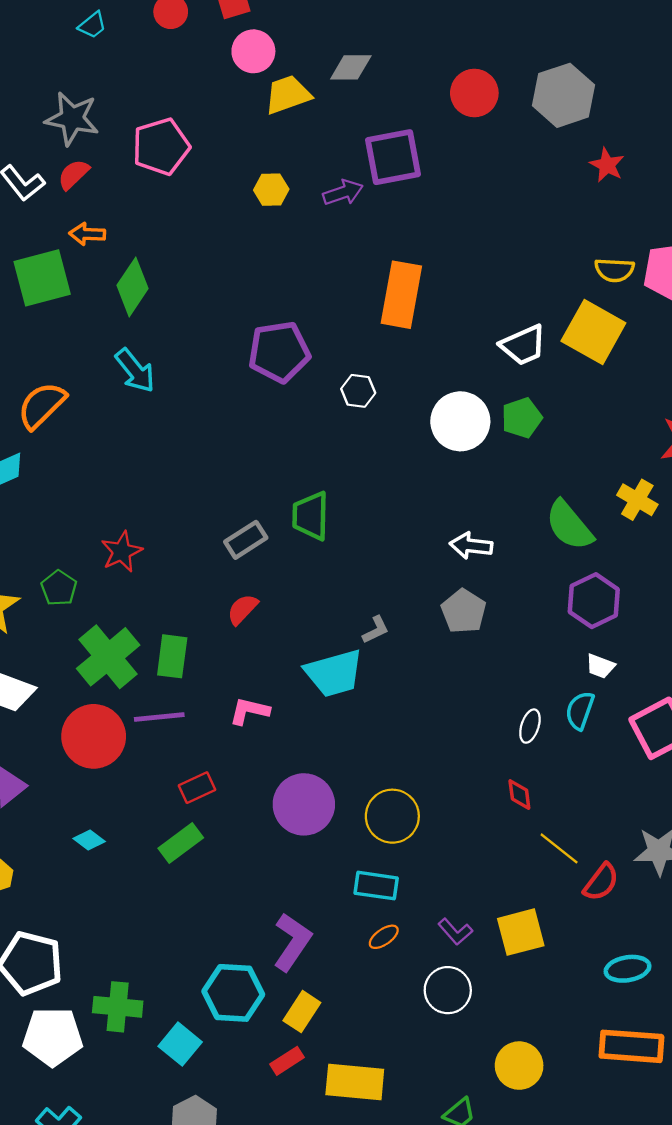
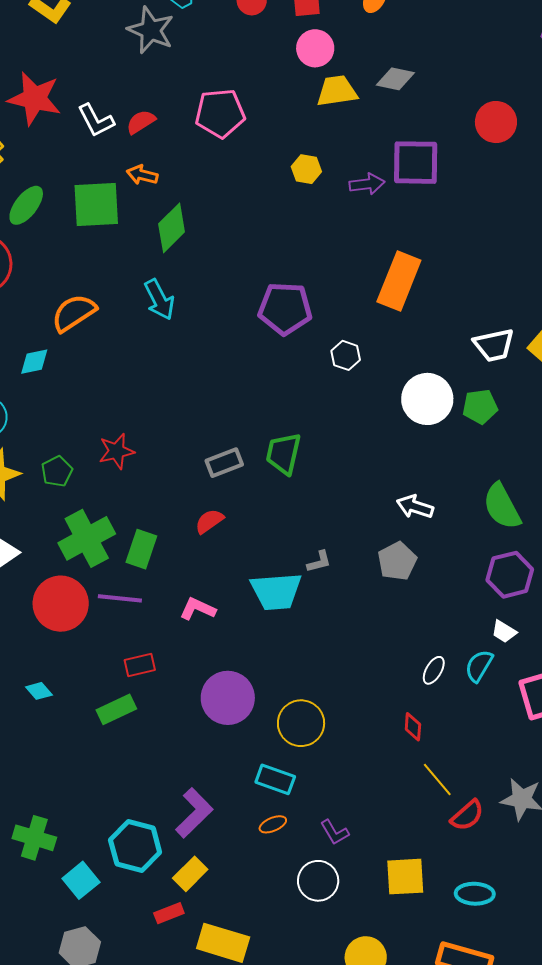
gray star: (72, 119) -> (151, 30), moved
yellow square: (521, 932) -> (405, 877), moved

